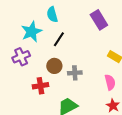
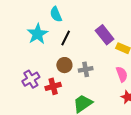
purple rectangle: (99, 20) -> (105, 35), moved
purple cross: (21, 57) -> (31, 79), moved

